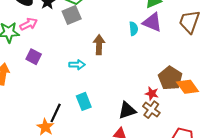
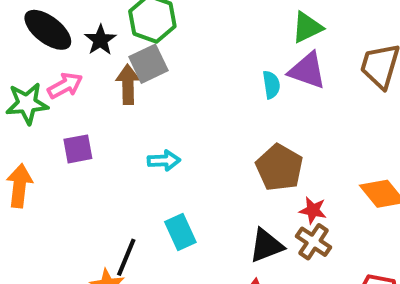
brown arrow: (99, 45) -> (128, 84), moved
purple square: (34, 57) -> (78, 149), turned -35
brown pentagon: (170, 78) -> (279, 168), moved

